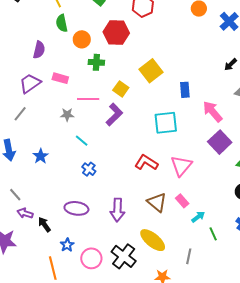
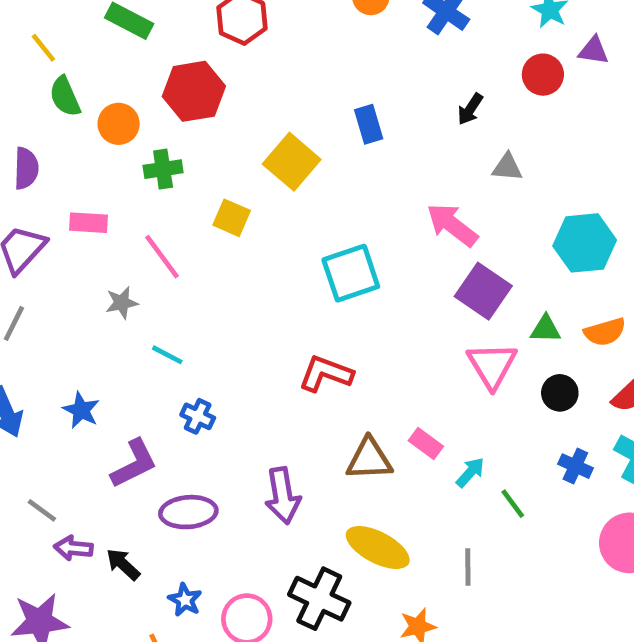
blue rectangle: (185, 90) -> (369, 124), moved
pink line: (88, 99) -> (162, 257), turned 65
purple L-shape: (114, 115) -> (134, 464), moved, turned 30
pink triangle: (181, 166) -> (492, 365), moved
brown triangle: (157, 202) -> (369, 459), turned -30

